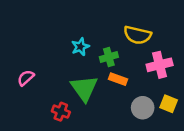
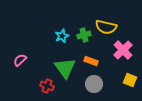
green cross: (109, 57) -> (84, 35), moved
pink cross: (160, 65) -> (123, 50), turned -30
gray circle: (143, 108) -> (94, 84), moved

